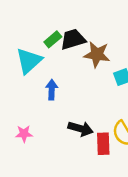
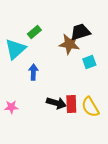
black trapezoid: (73, 39) -> (80, 32), moved
red rectangle: (103, 144) -> (71, 104), moved

